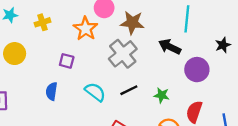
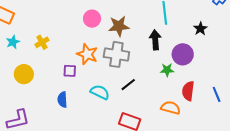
orange star: (86, 29) -> (87, 54), moved
black arrow: (170, 47) -> (155, 40), turned 72
gray cross: (123, 54) -> (116, 54), turned -30
green star: (162, 95) -> (167, 70), moved

